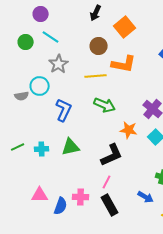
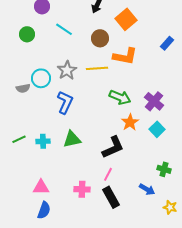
cyan line: (51, 37) -> (64, 29), moved
gray star: (59, 64) -> (67, 70), moved
green arrow: (105, 105) -> (120, 97), moved
orange star: (129, 130) -> (130, 122), turned 30
blue semicircle: (61, 206) -> (44, 210), moved

